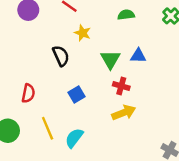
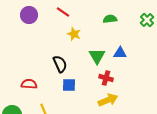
black semicircle: (61, 56) -> (60, 64), moved
red semicircle: (28, 93) -> (29, 84), turned -98
blue square: (77, 94) -> (69, 85), turned 32

